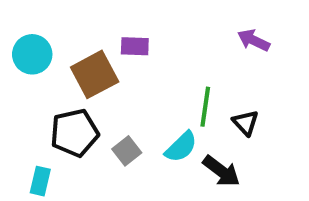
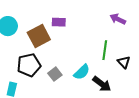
green line: (205, 107) -> (105, 50), moved
black triangle: (245, 123) -> (124, 62), moved

